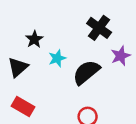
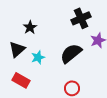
black cross: (99, 28) -> (81, 18), turned 30
cyan star: (57, 58) -> (38, 57), moved

